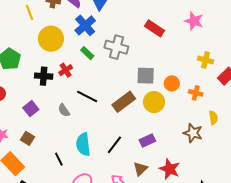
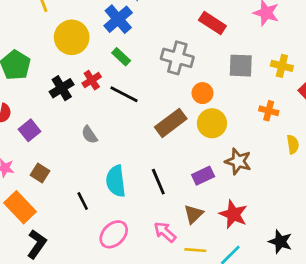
gray cross: (116, 47) -> (177, 58), moved
black cross: (44, 76) -> (62, 88), turned -36
gray square: (146, 76) -> (241, 66), moved
orange circle: (172, 83) -> (203, 93), moved
black line: (87, 96) -> (124, 94), moved
purple square: (31, 109) -> (30, 130), moved
brown star: (193, 133) -> (238, 161), moved
black line: (114, 145) -> (158, 182), turned -60

